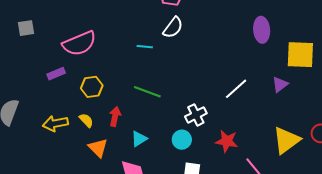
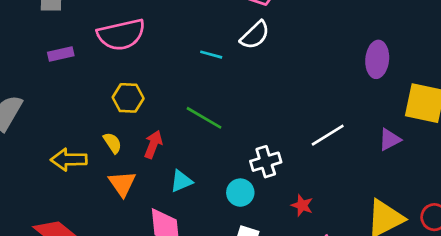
purple rectangle: (56, 74) -> (61, 54), moved
yellow arrow: (55, 123) -> (69, 160), moved
red star: (227, 141) -> (302, 205), size x0.7

